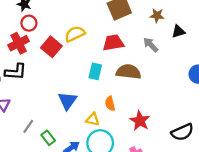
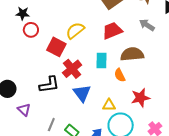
red cross: (19, 43) -> (72, 69), moved
black L-shape: (16, 72) -> (49, 85), moved
orange semicircle: (110, 104) -> (120, 75), moved
red star: (140, 121) -> (140, 98), moved, turned -30

